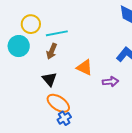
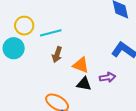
brown arrow: (52, 51) -> (57, 55), moved
black triangle: (49, 79) -> (84, 84), moved, turned -35

